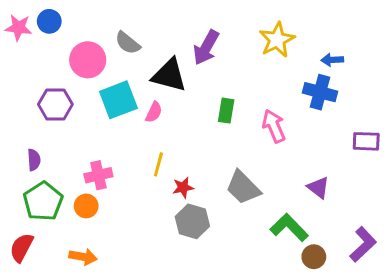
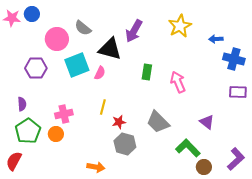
blue cross: (320, 92) -> (234, 59), moved
orange arrow: (83, 257) -> (96, 167), moved

